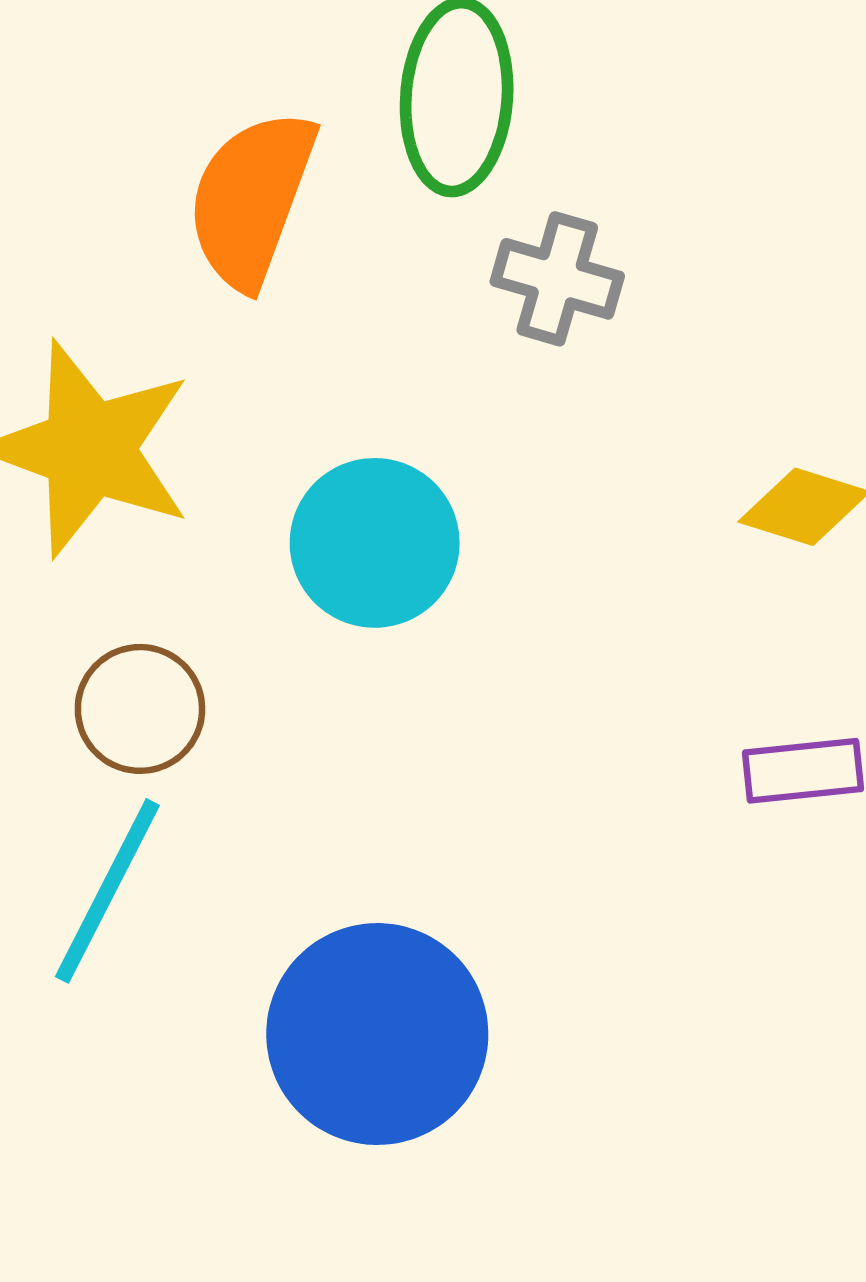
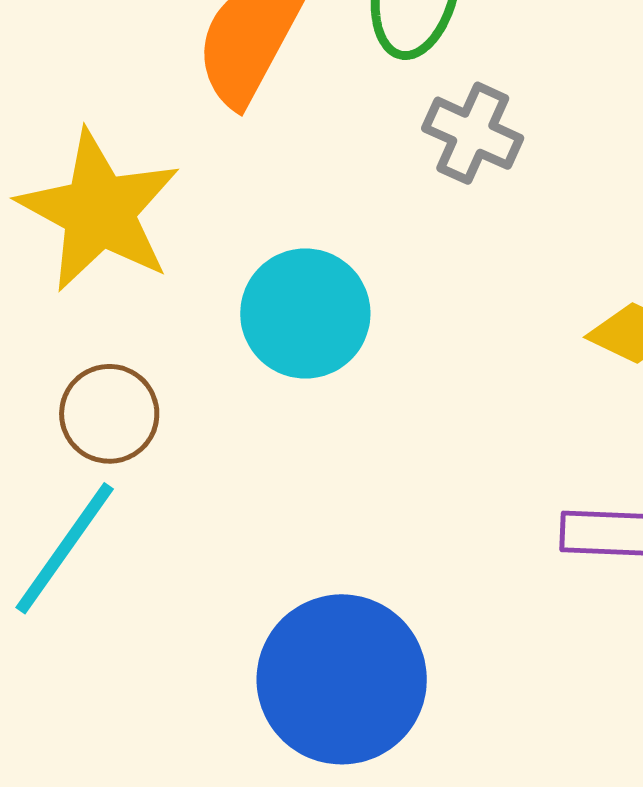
blue circle: (377, 1034) -> (342, 679), moved

